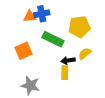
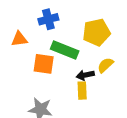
orange triangle: (30, 16) -> (19, 39), moved
orange square: (24, 51) -> (44, 64), moved, turned 36

